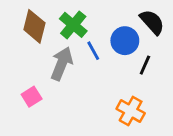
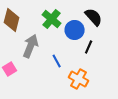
green cross: (73, 25) -> (52, 19), moved
blue line: (93, 51) -> (57, 61), moved

